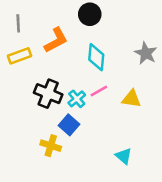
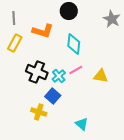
orange L-shape: (56, 40) -> (43, 31), turned 45
gray star: (146, 53) -> (112, 19), moved
yellow rectangle: (20, 56) -> (15, 43), turned -42
cyan triangle: (124, 156) -> (82, 124), moved

